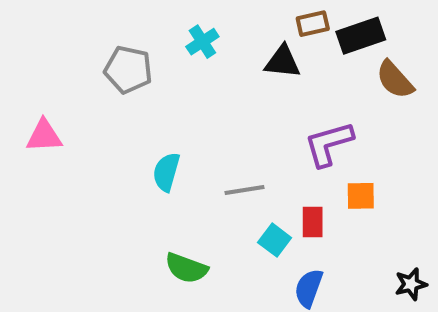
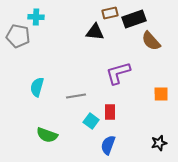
cyan cross: (202, 42) -> (36, 17), moved, turned 35
orange square: (361, 196) -> (161, 94), moved

